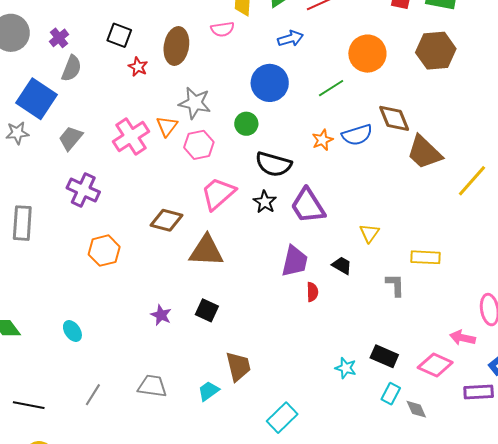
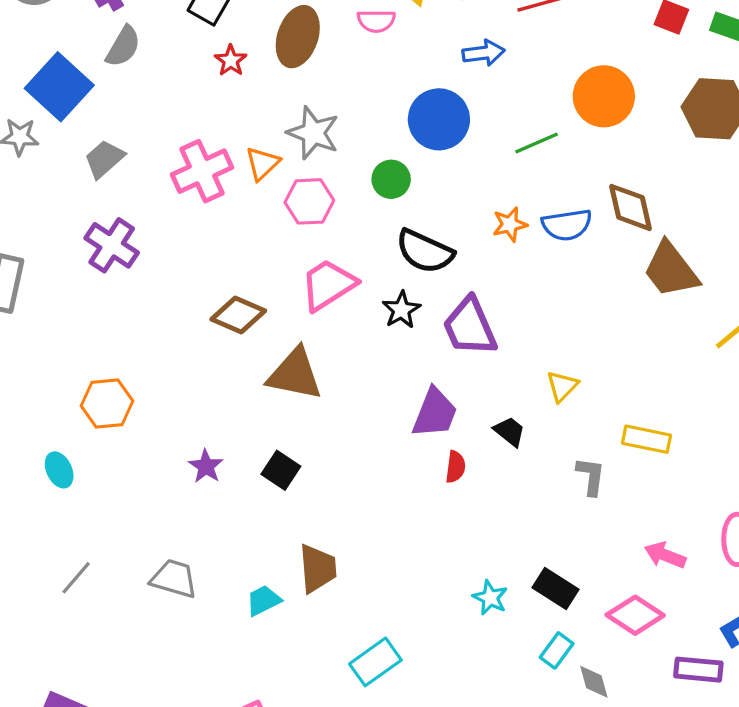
orange hexagon: (104, 251) -> (107, 403), moved
pink arrow: (463, 338) -> (665, 555), moved

